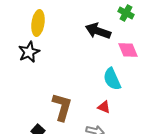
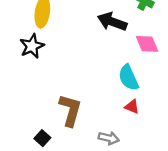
red triangle: (104, 107) -> (132, 107), moved

